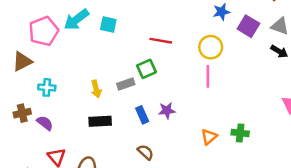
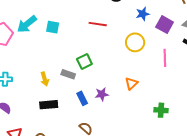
red line: (161, 41) -> (98, 24), moved
pink line: (208, 76) -> (165, 58), moved
gray rectangle: (126, 84) -> (68, 74), turned 40
orange triangle: (209, 137) -> (131, 83), moved

